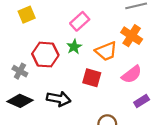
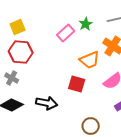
green star: (74, 47) -> (86, 24), moved
red hexagon: (45, 55) -> (21, 52), moved

